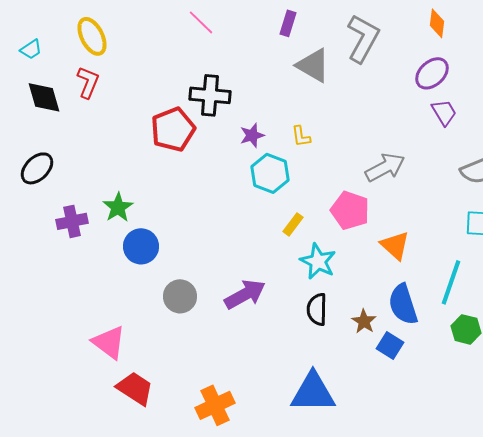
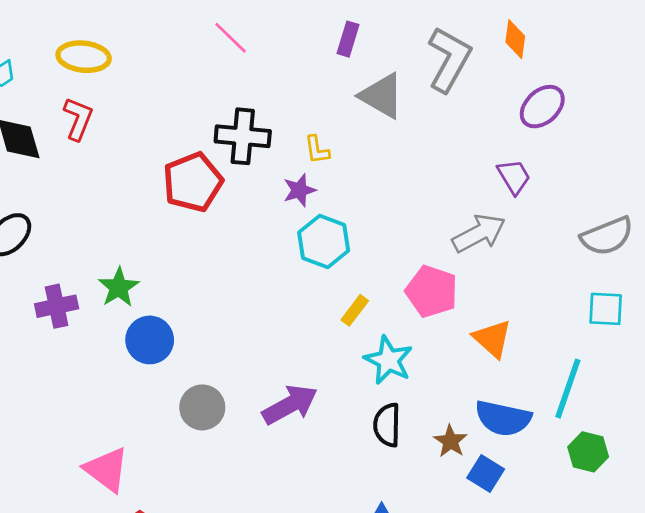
orange diamond: (437, 23) -> (515, 39), moved
yellow ellipse: (92, 36) -> (84, 57), turned -57
purple trapezoid: (444, 112) -> (514, 177), moved
yellow L-shape: (301, 136) -> (317, 150), moved
blue semicircle: (403, 304) -> (503, 418), turned -60

